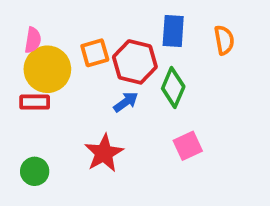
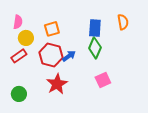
blue rectangle: (173, 31) -> (95, 28), moved
red hexagon: (135, 62) -> (51, 55), moved
yellow circle: (47, 69) -> (26, 38), size x0.6
red rectangle: (35, 102) -> (19, 56), turned -35

